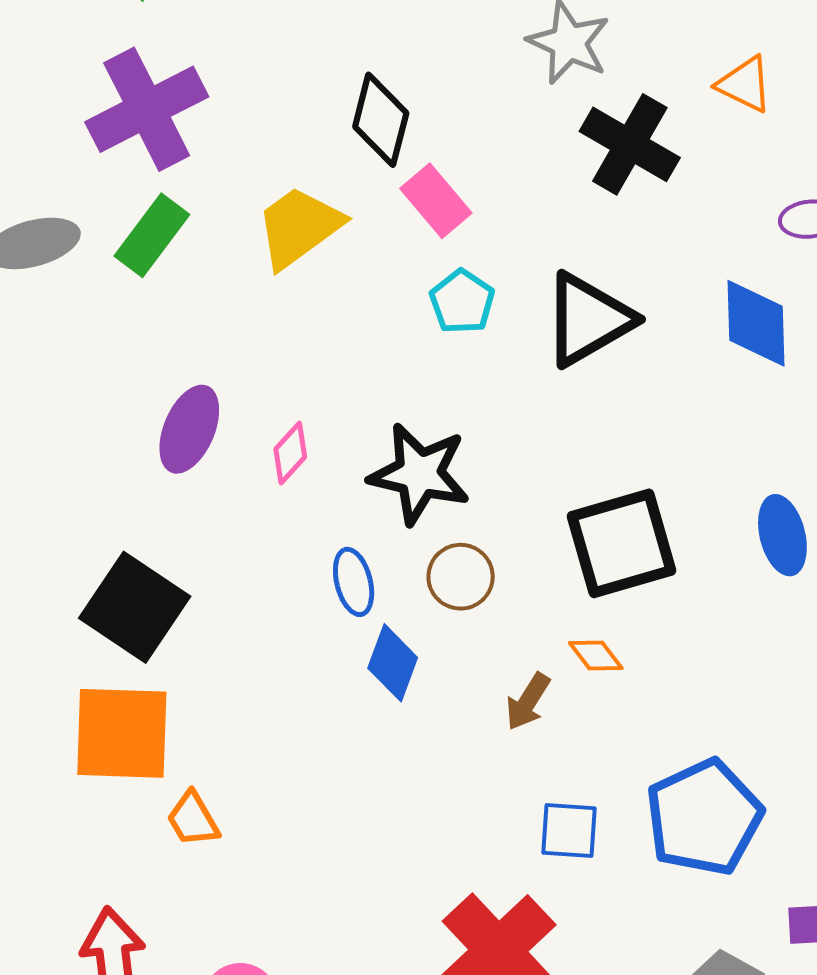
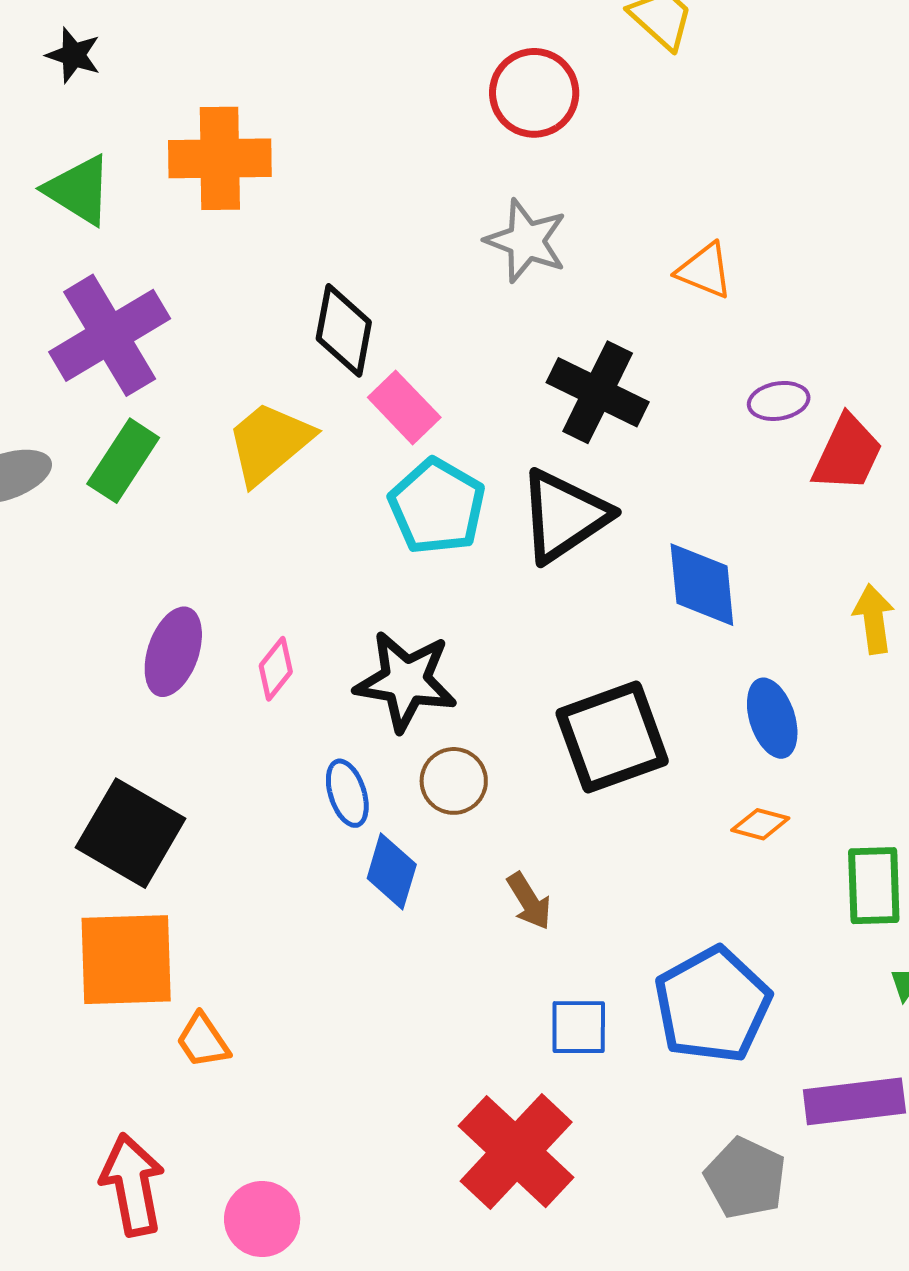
black cross: (630, 144) -> (598, 392), moved
cyan pentagon: (462, 302) -> (437, 506), size x1.5
blue diamond: (756, 323) -> (702, 585), moved
orange diamond: (596, 655) -> (760, 824), moved, turned -34
brown arrow: (528, 702) -> (529, 901), turned -60

